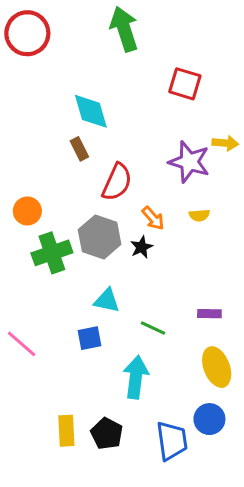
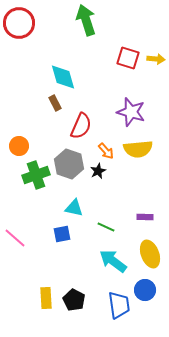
yellow arrow: (225, 143) -> (156, 59), moved
yellow semicircle: (199, 215) -> (138, 149), size x2.0
cyan arrow: (136, 377) -> (113, 261), moved, turned -60

